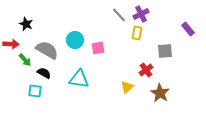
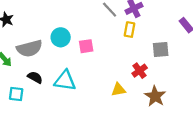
gray semicircle: (47, 50) -> (29, 48), turned 135
black semicircle: (44, 73) -> (35, 77), moved
yellow triangle: (127, 87) -> (118, 90), turned 32

